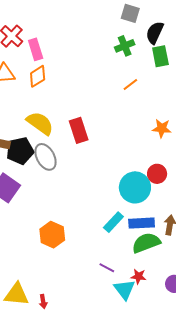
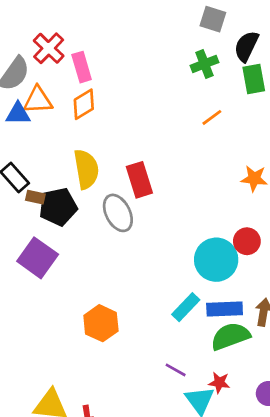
yellow semicircle: (40, 123) -> (86, 169), turned 44
gray ellipse: (45, 157) -> (118, 213), moved

